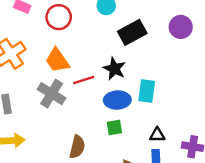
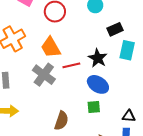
black rectangle: (132, 32) -> (115, 29), size x0.7
cyan rectangle: (147, 91) -> (127, 50), moved
blue ellipse: (117, 100) -> (98, 84), turned 30

